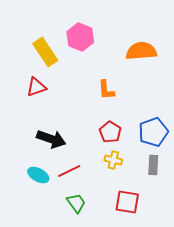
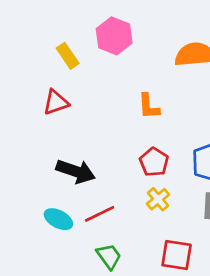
yellow rectangle: (45, 52) -> (68, 56), size x0.7
yellow cross: (113, 160) -> (158, 199), turned 36

